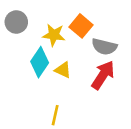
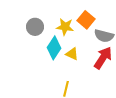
gray circle: (16, 22) -> (35, 27), moved

